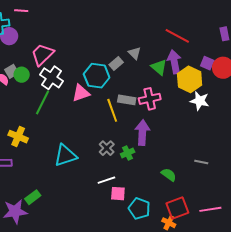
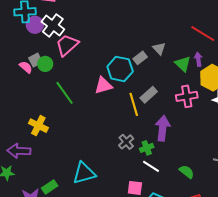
purple arrow: (174, 62) -> (198, 59), size x0.6
white cross: (51, 78) -> (53, 25), moved
pink cross: (150, 99) -> (187, 96), moved
gray rectangle: (127, 100) -> (149, 95), turned -54
green line: (42, 103) -> (65, 93), turned -65
cyan triangle: (65, 155) -> (84, 173), moved
white line: (106, 180) -> (151, 166), moved, turned 48

